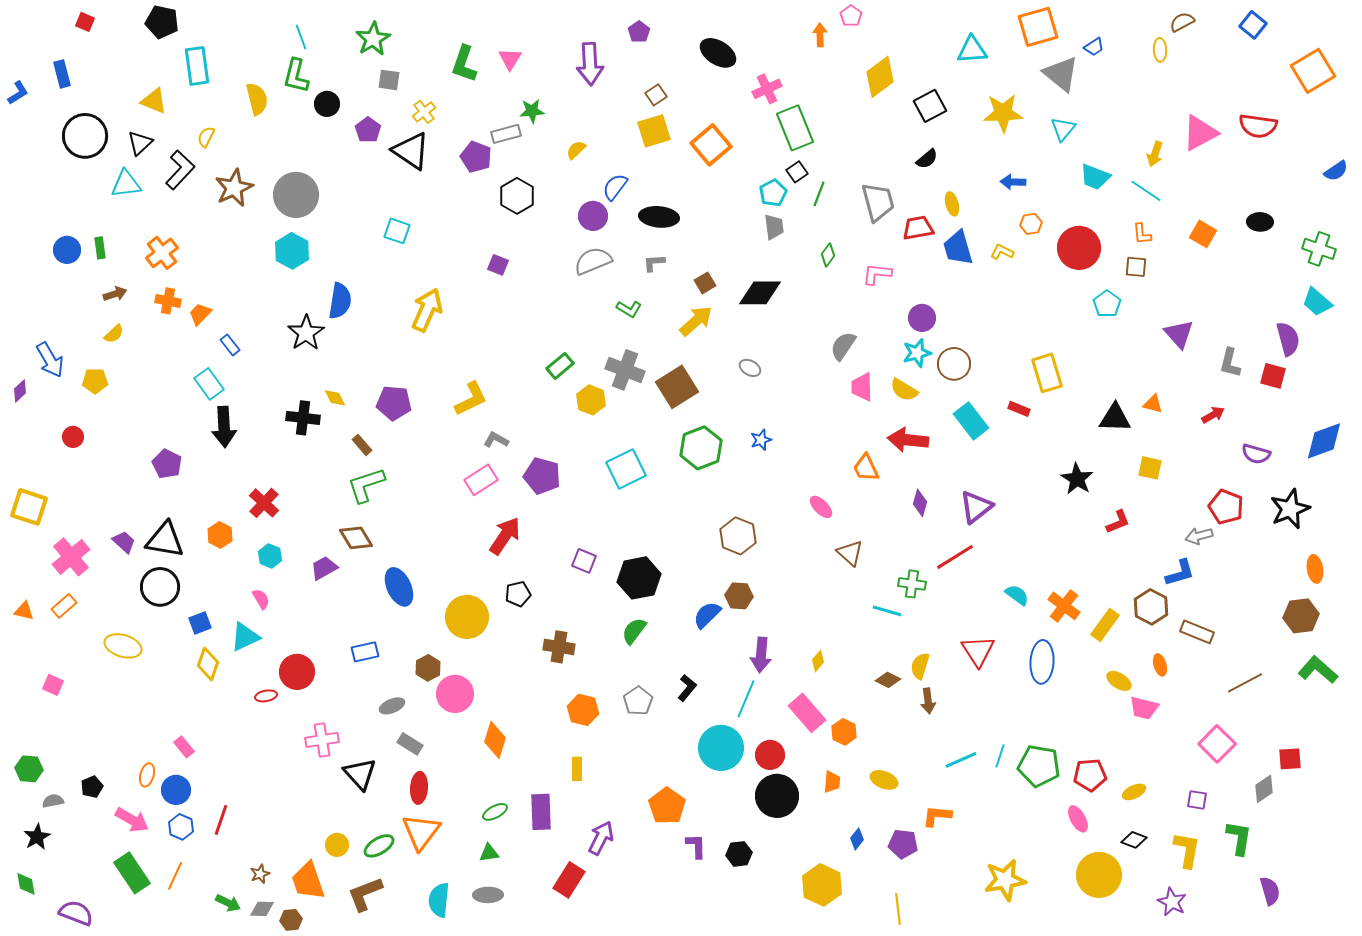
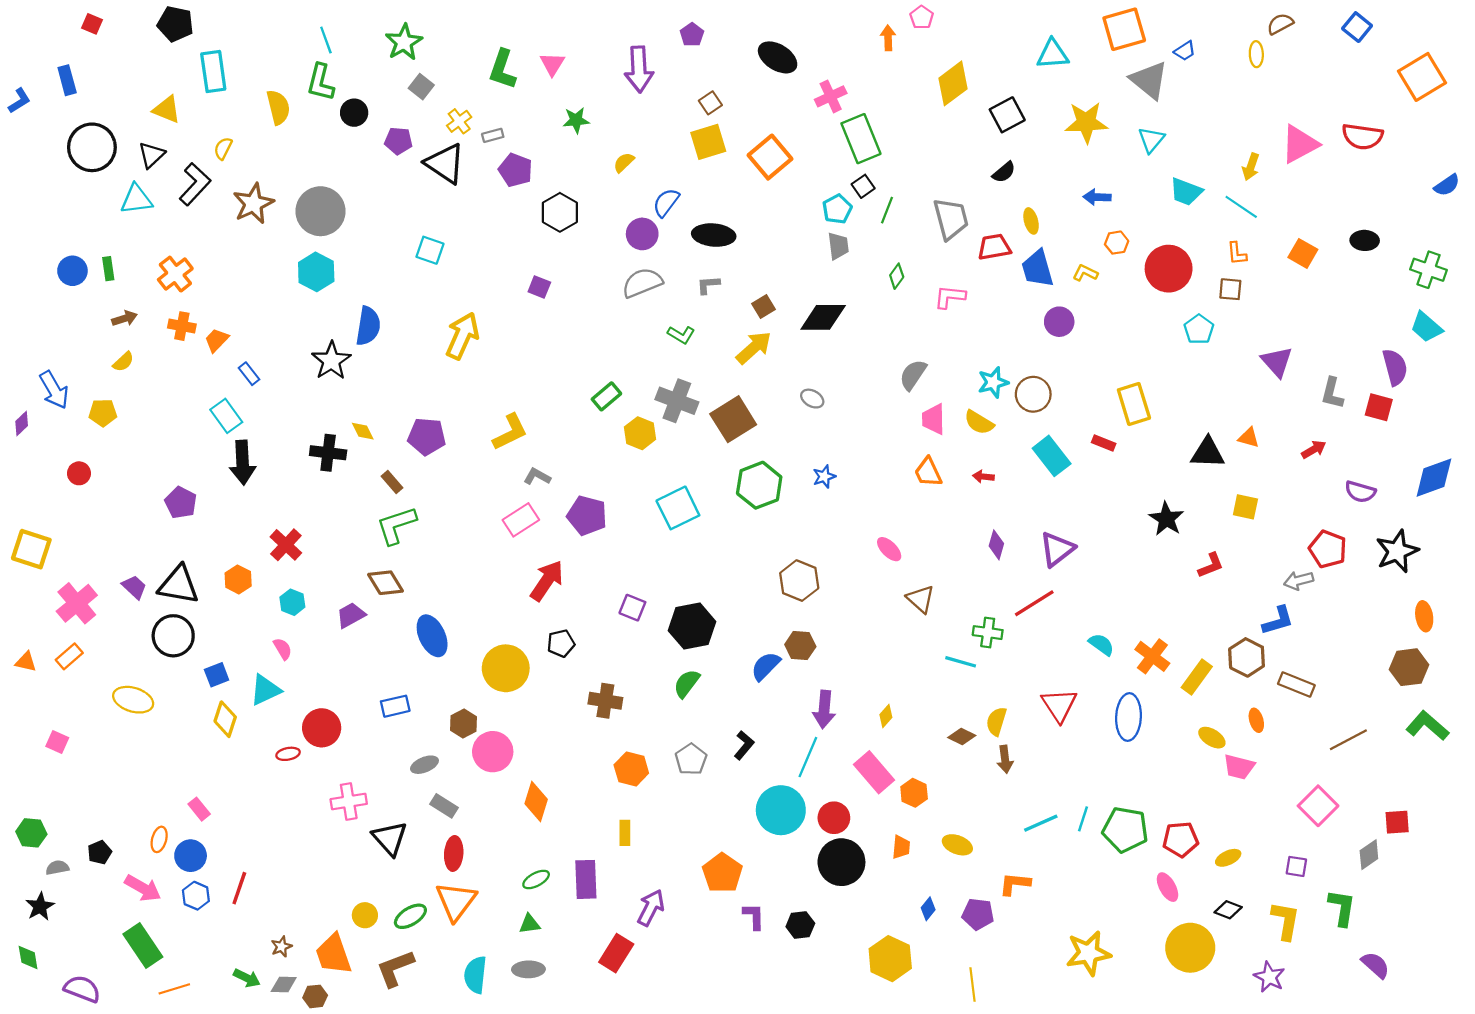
gray square: (389, 80) -> (421, 87), turned 30
purple pentagon: (368, 130) -> (398, 141), turned -30
gray rectangle: (506, 134) -> (493, 135), moved, size x0.7
purple circle: (922, 318) -> (1059, 322), moved
red arrow: (908, 440) -> (983, 477), size x0.5
orange trapezoid: (866, 468) -> (928, 472), moved
orange line: (175, 876) -> (174, 989), moved, turned 48
purple semicircle: (1270, 891) -> (1375, 965), turned -32

